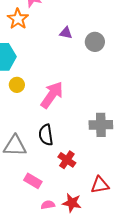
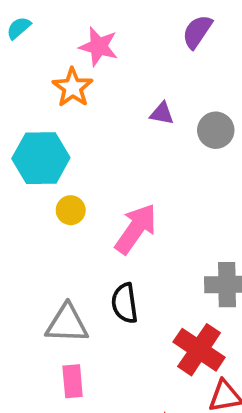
red cross: (67, 160) -> (199, 350), moved, size x1.5
pink rectangle: (33, 181) -> (73, 381), moved, turned 54

